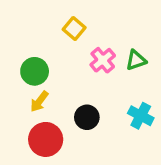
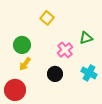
pink cross: (103, 60) -> (65, 50), moved
red circle: (46, 139) -> (15, 90), moved

